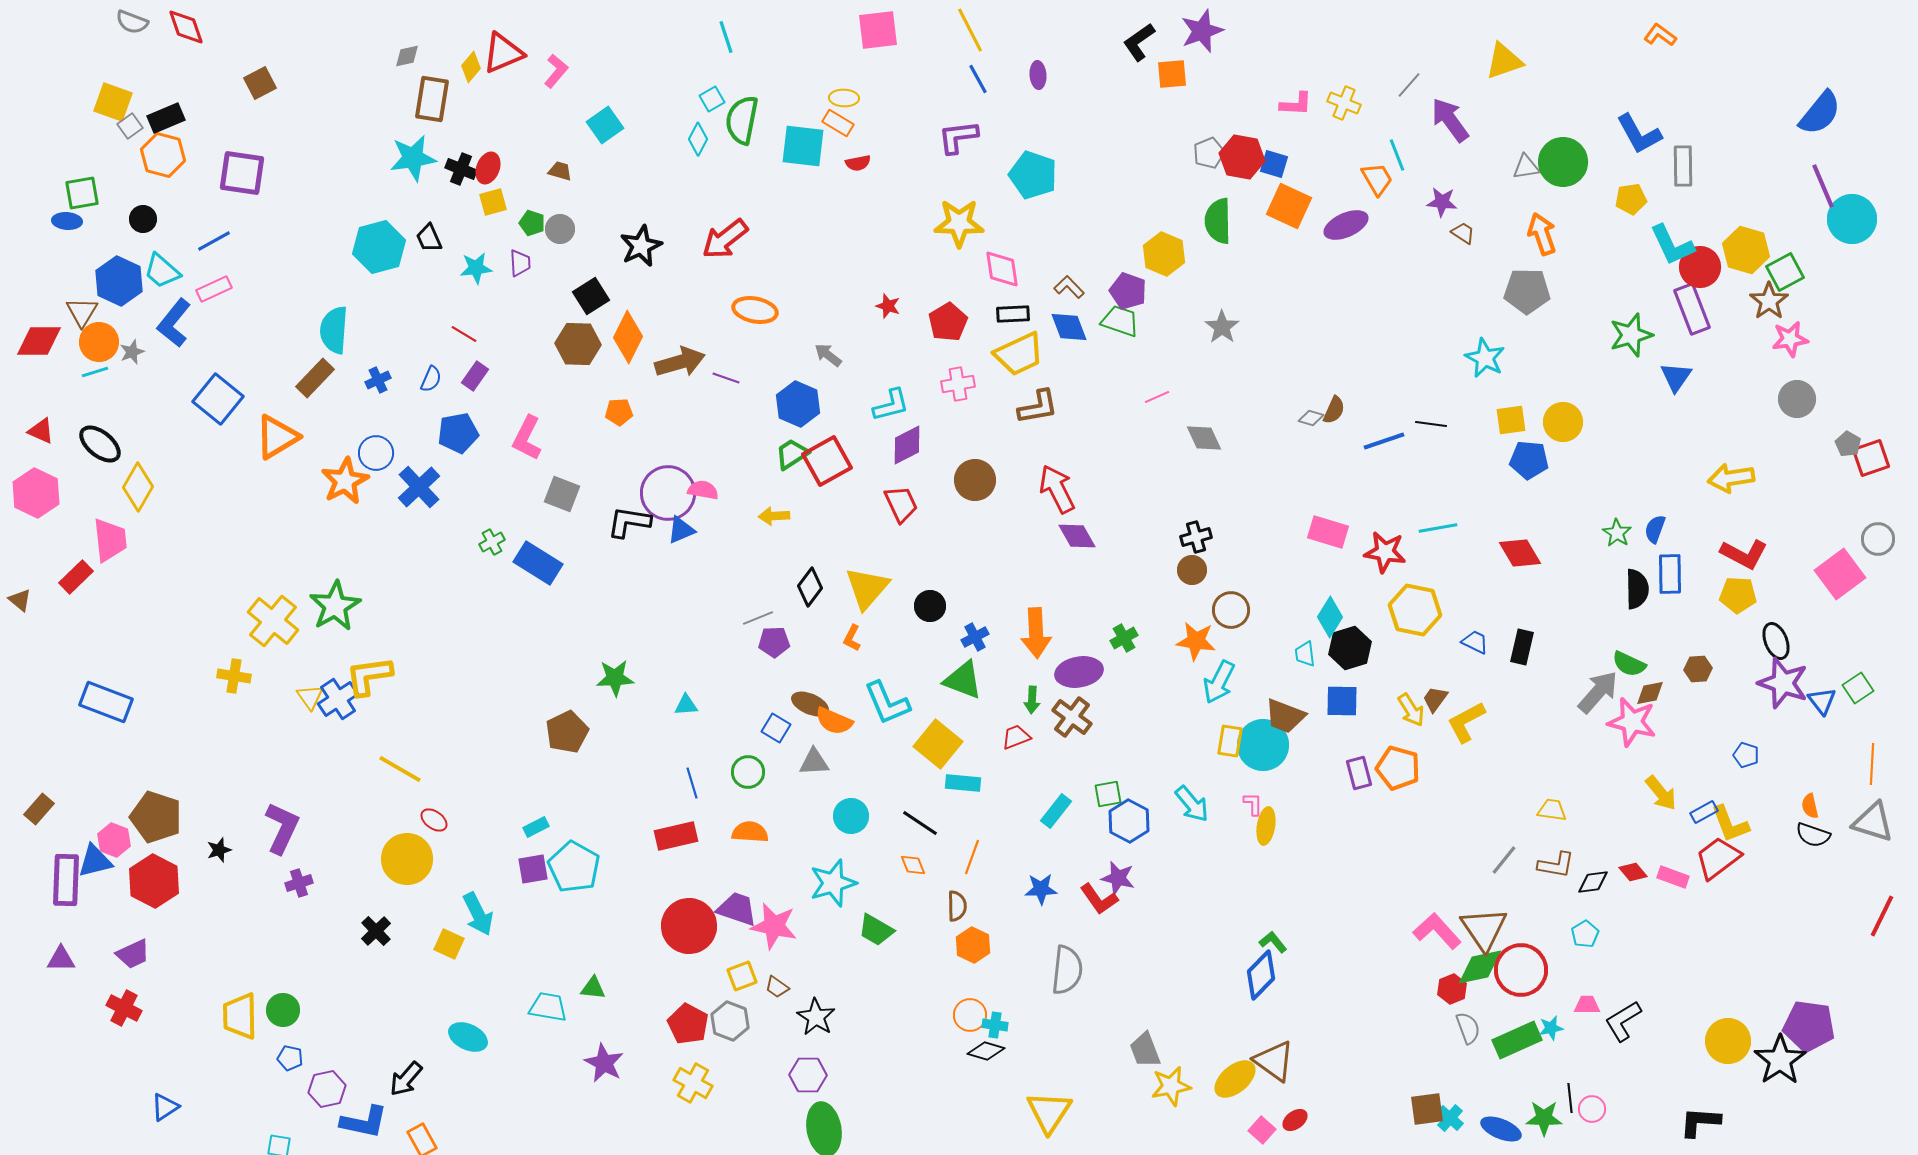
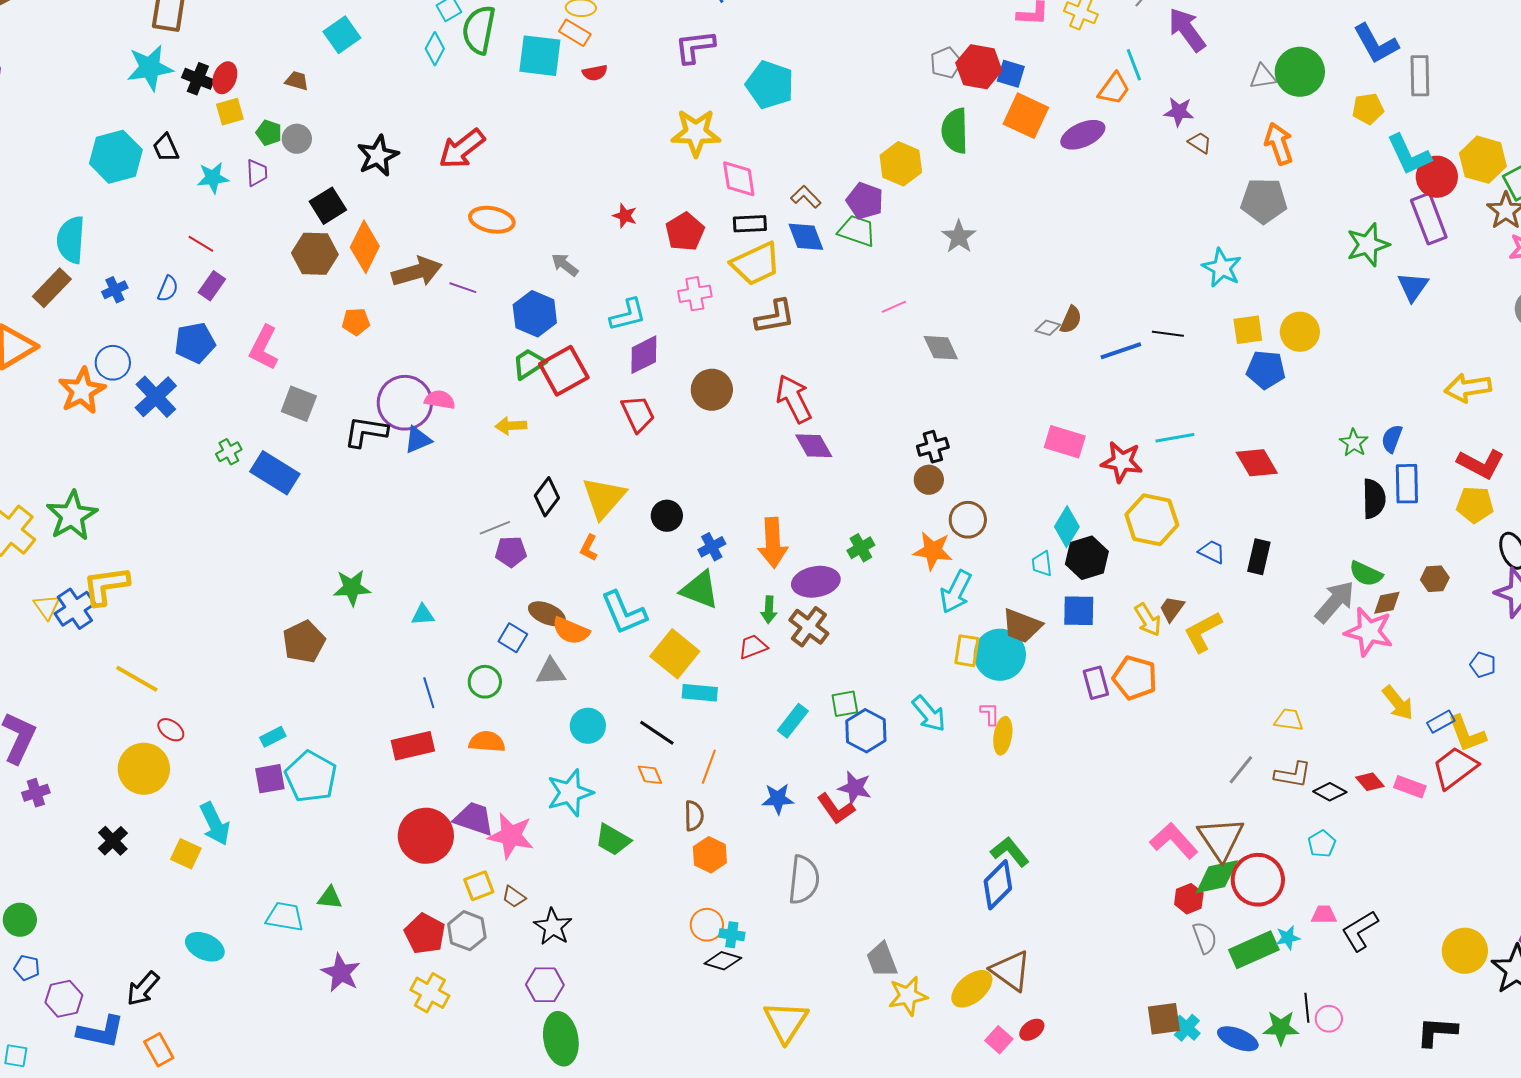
orange trapezoid: (1377, 179) -> (1114, 89), turned 66
black diamond: (1593, 882) -> (1330, 792), turned 36
green L-shape: (1273, 942) -> (1010, 852), size x1.4

